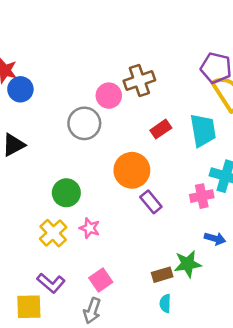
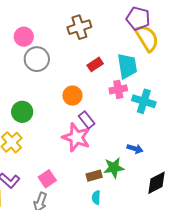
pink circle: (109, 96) -> (24, 37), moved
orange circle: (132, 170) -> (72, 96), size x0.7
pink cross: (202, 196) -> (118, 89), moved
pink star: (90, 228) -> (76, 137), moved, size x1.8

